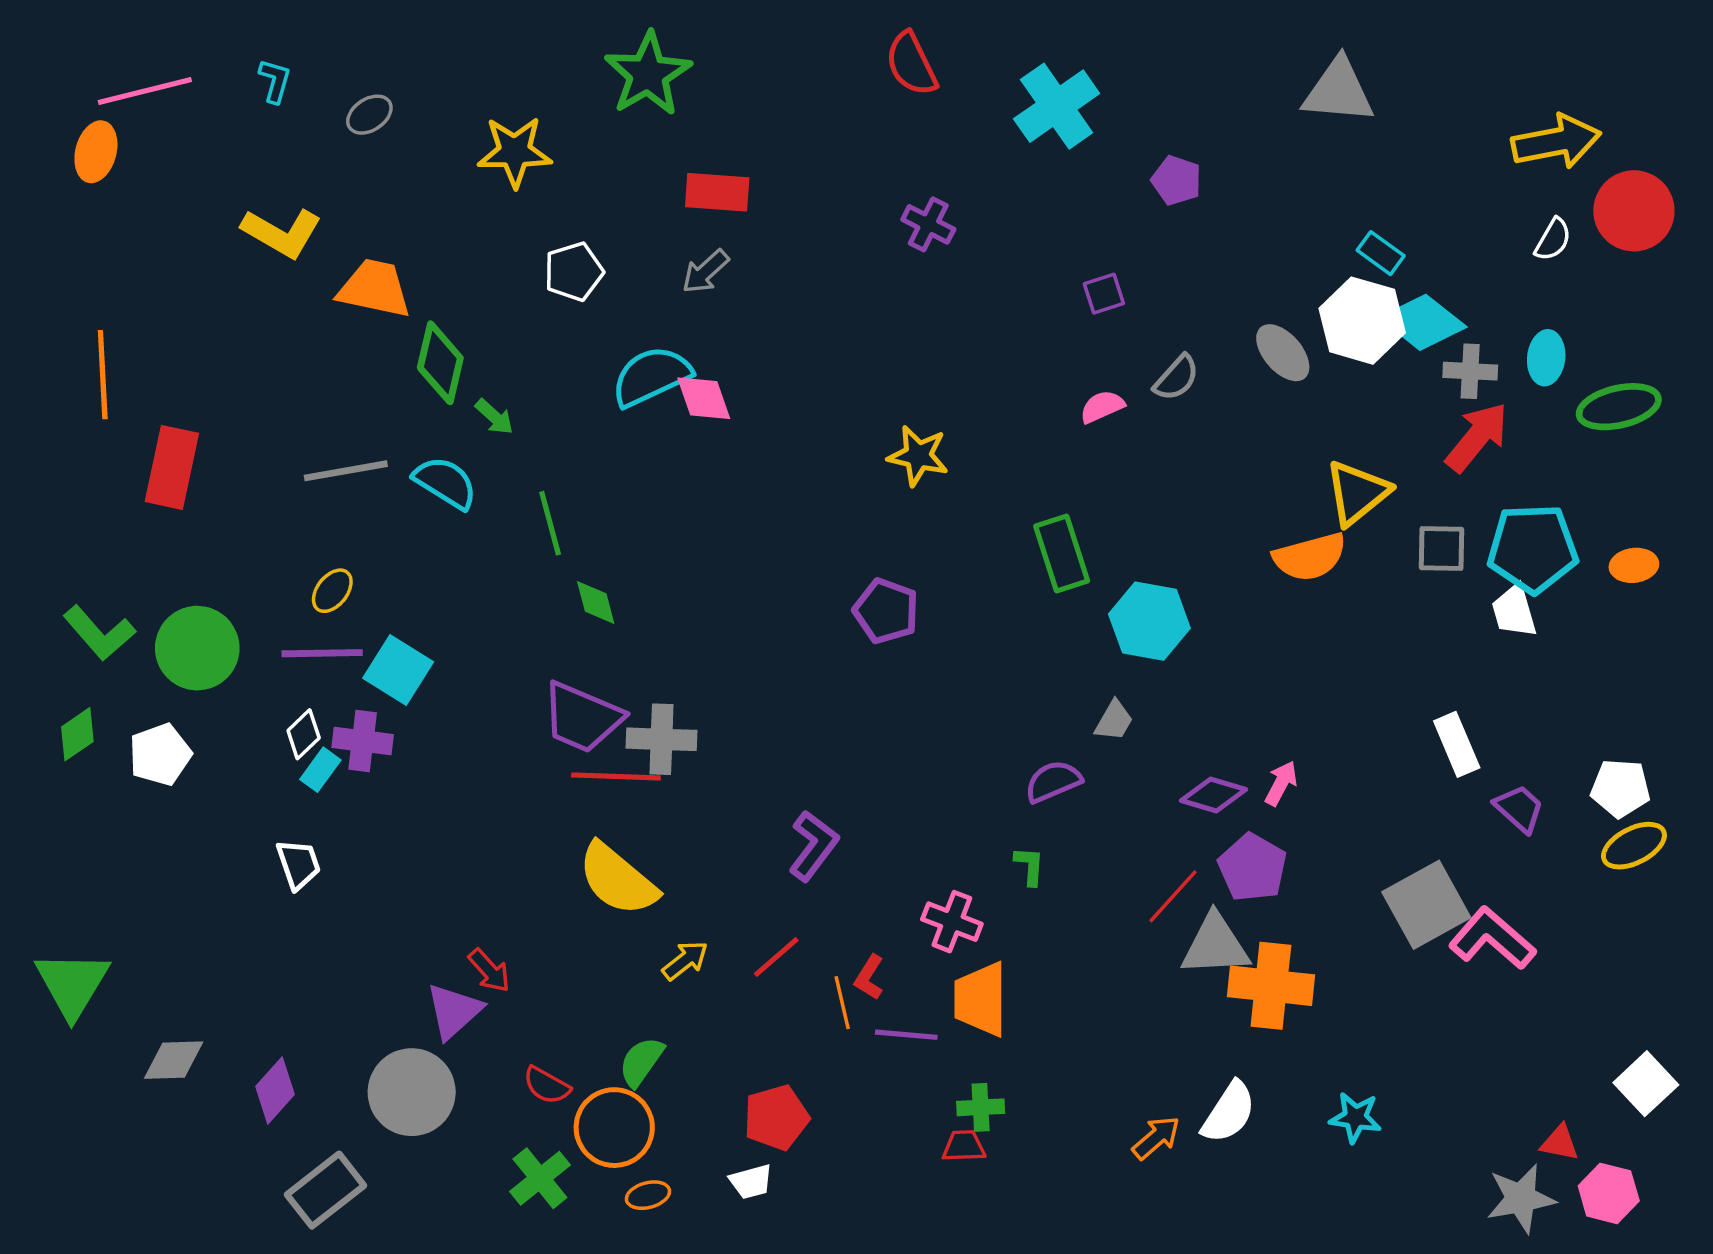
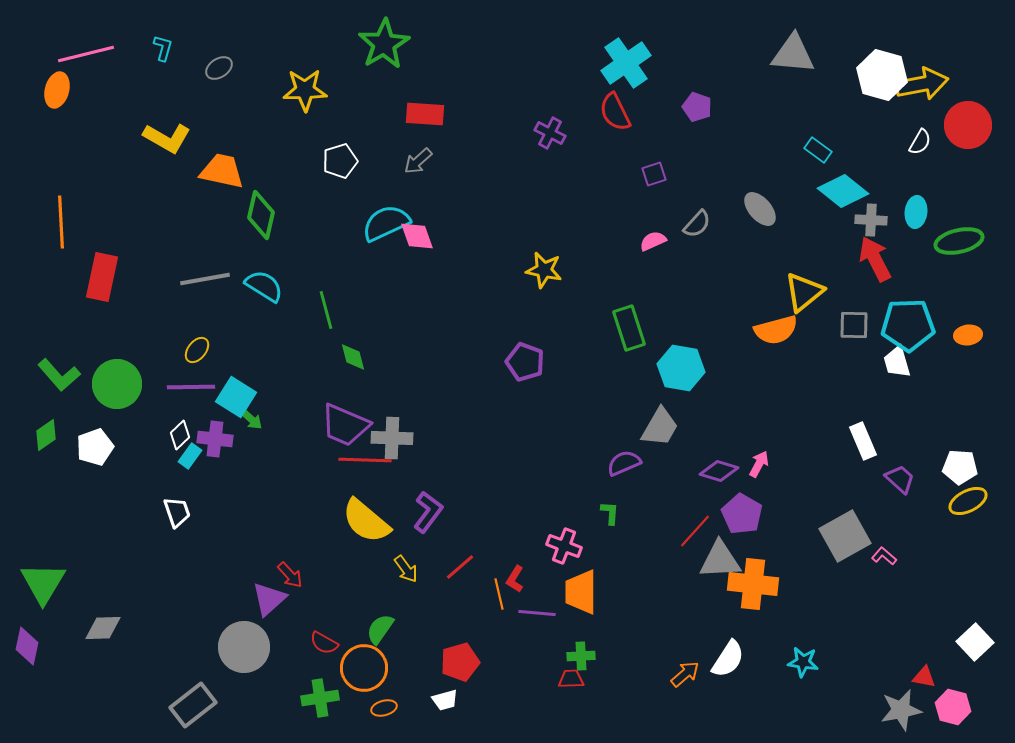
red semicircle: (911, 64) -> (615, 112), moved
white hexagon: (1362, 321) -> (882, 75), moved
green arrow: (494, 417) -> (251, 419), moved
red arrow: (1477, 437) -> (875, 259), turned -66
gray trapezoid: (1114, 721) -> (660, 427), size x1.6
purple L-shape: (813, 846) -> (428, 512), moved
pink L-shape: (1492, 938) -> (884, 556), size x0.5
yellow arrow: (685, 960) -> (406, 569), turned 92
purple diamond: (275, 1090) -> (27, 646), moved, turned -30
green cross: (540, 1178) -> (320, 698), turned 30

